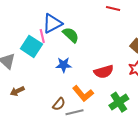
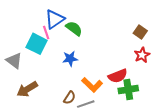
red semicircle: (104, 72) -> (118, 76), moved
brown arrow: (17, 91) -> (27, 89), size x1.5
green cross: (119, 102) -> (128, 90), turned 30

